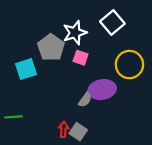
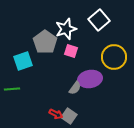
green line: (13, 117) -> (12, 89), moved
red arrow: (63, 129) -> (56, 114), turned 112

